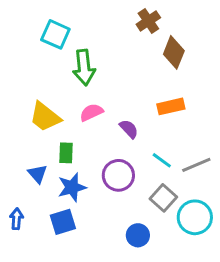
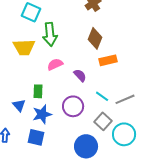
brown diamond: (174, 52) -> (95, 38), moved
yellow trapezoid: (45, 117) -> (24, 47), moved, turned -40
blue square: (63, 222) -> (36, 137), turned 30
blue circle: (138, 235) -> (86, 146), size x1.5

